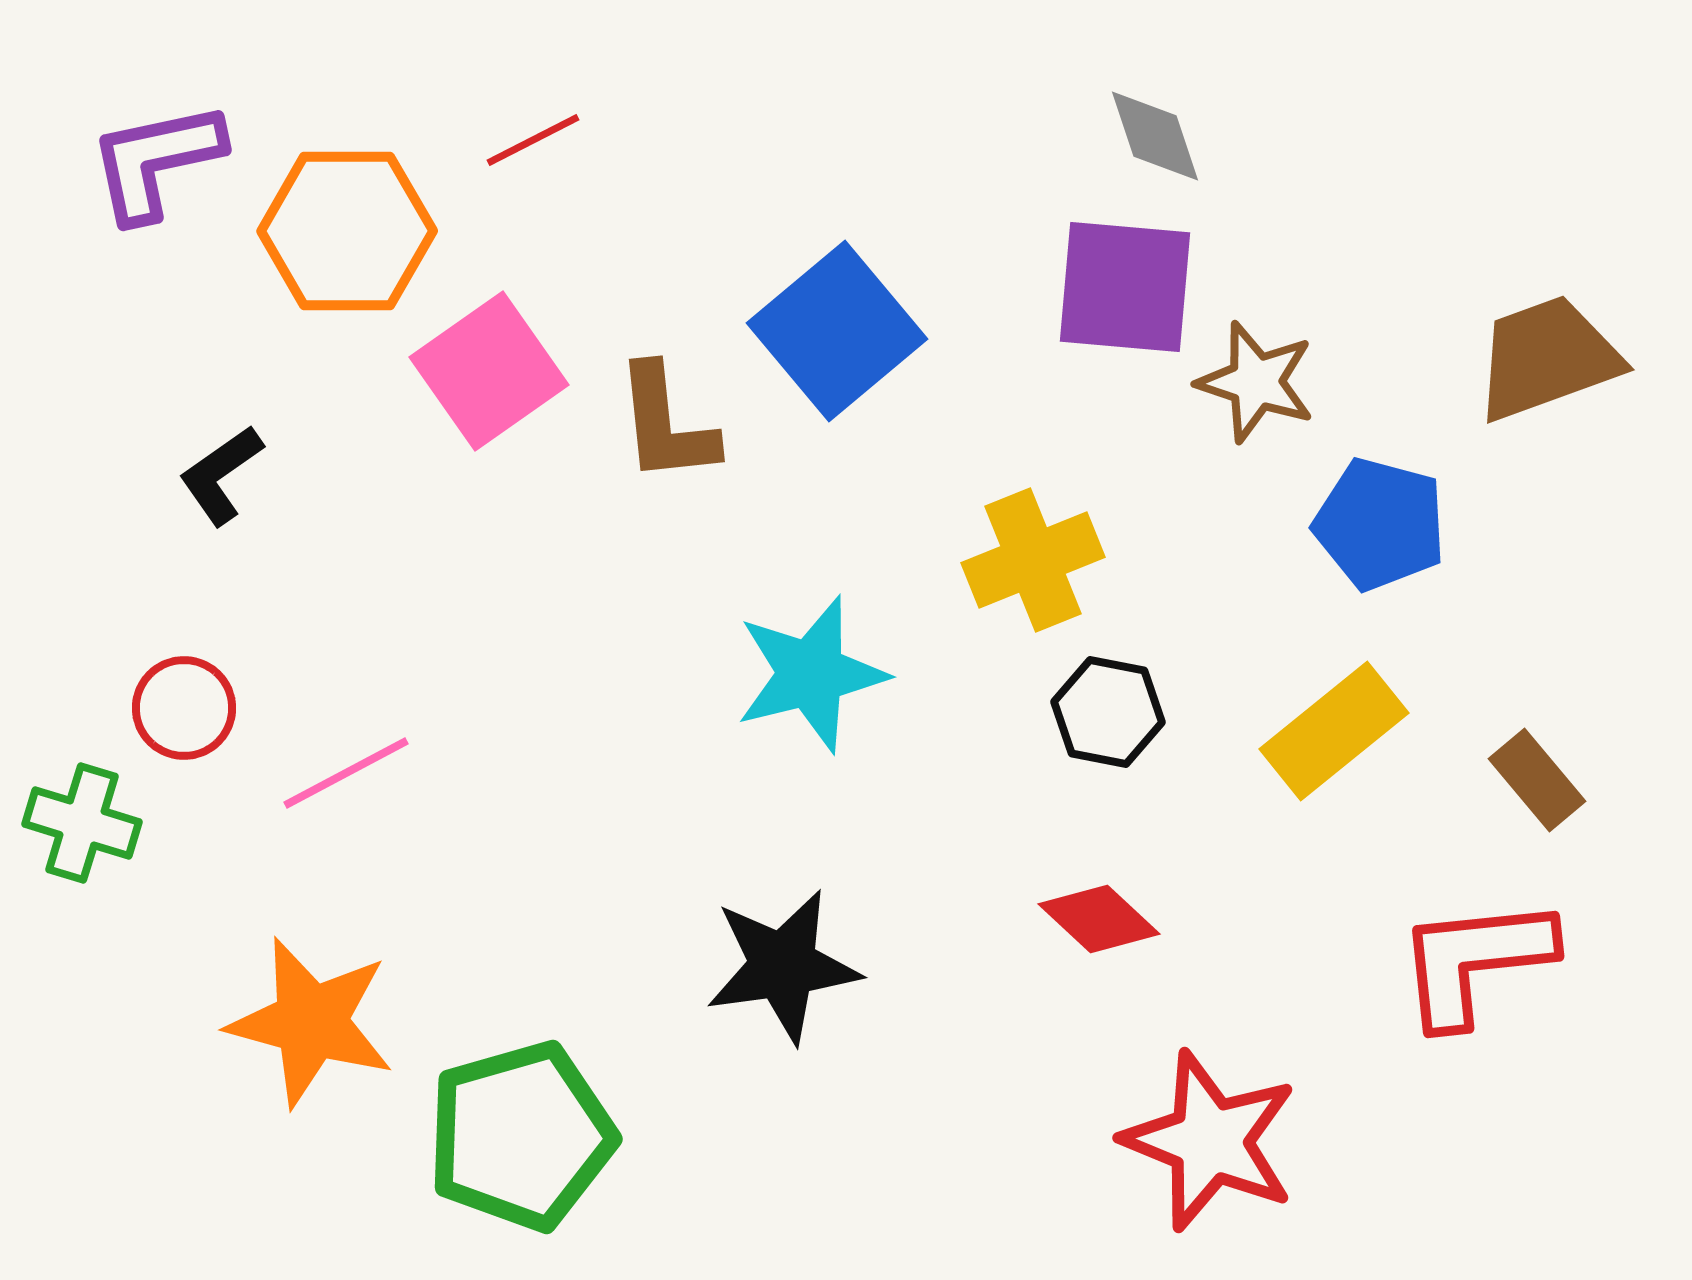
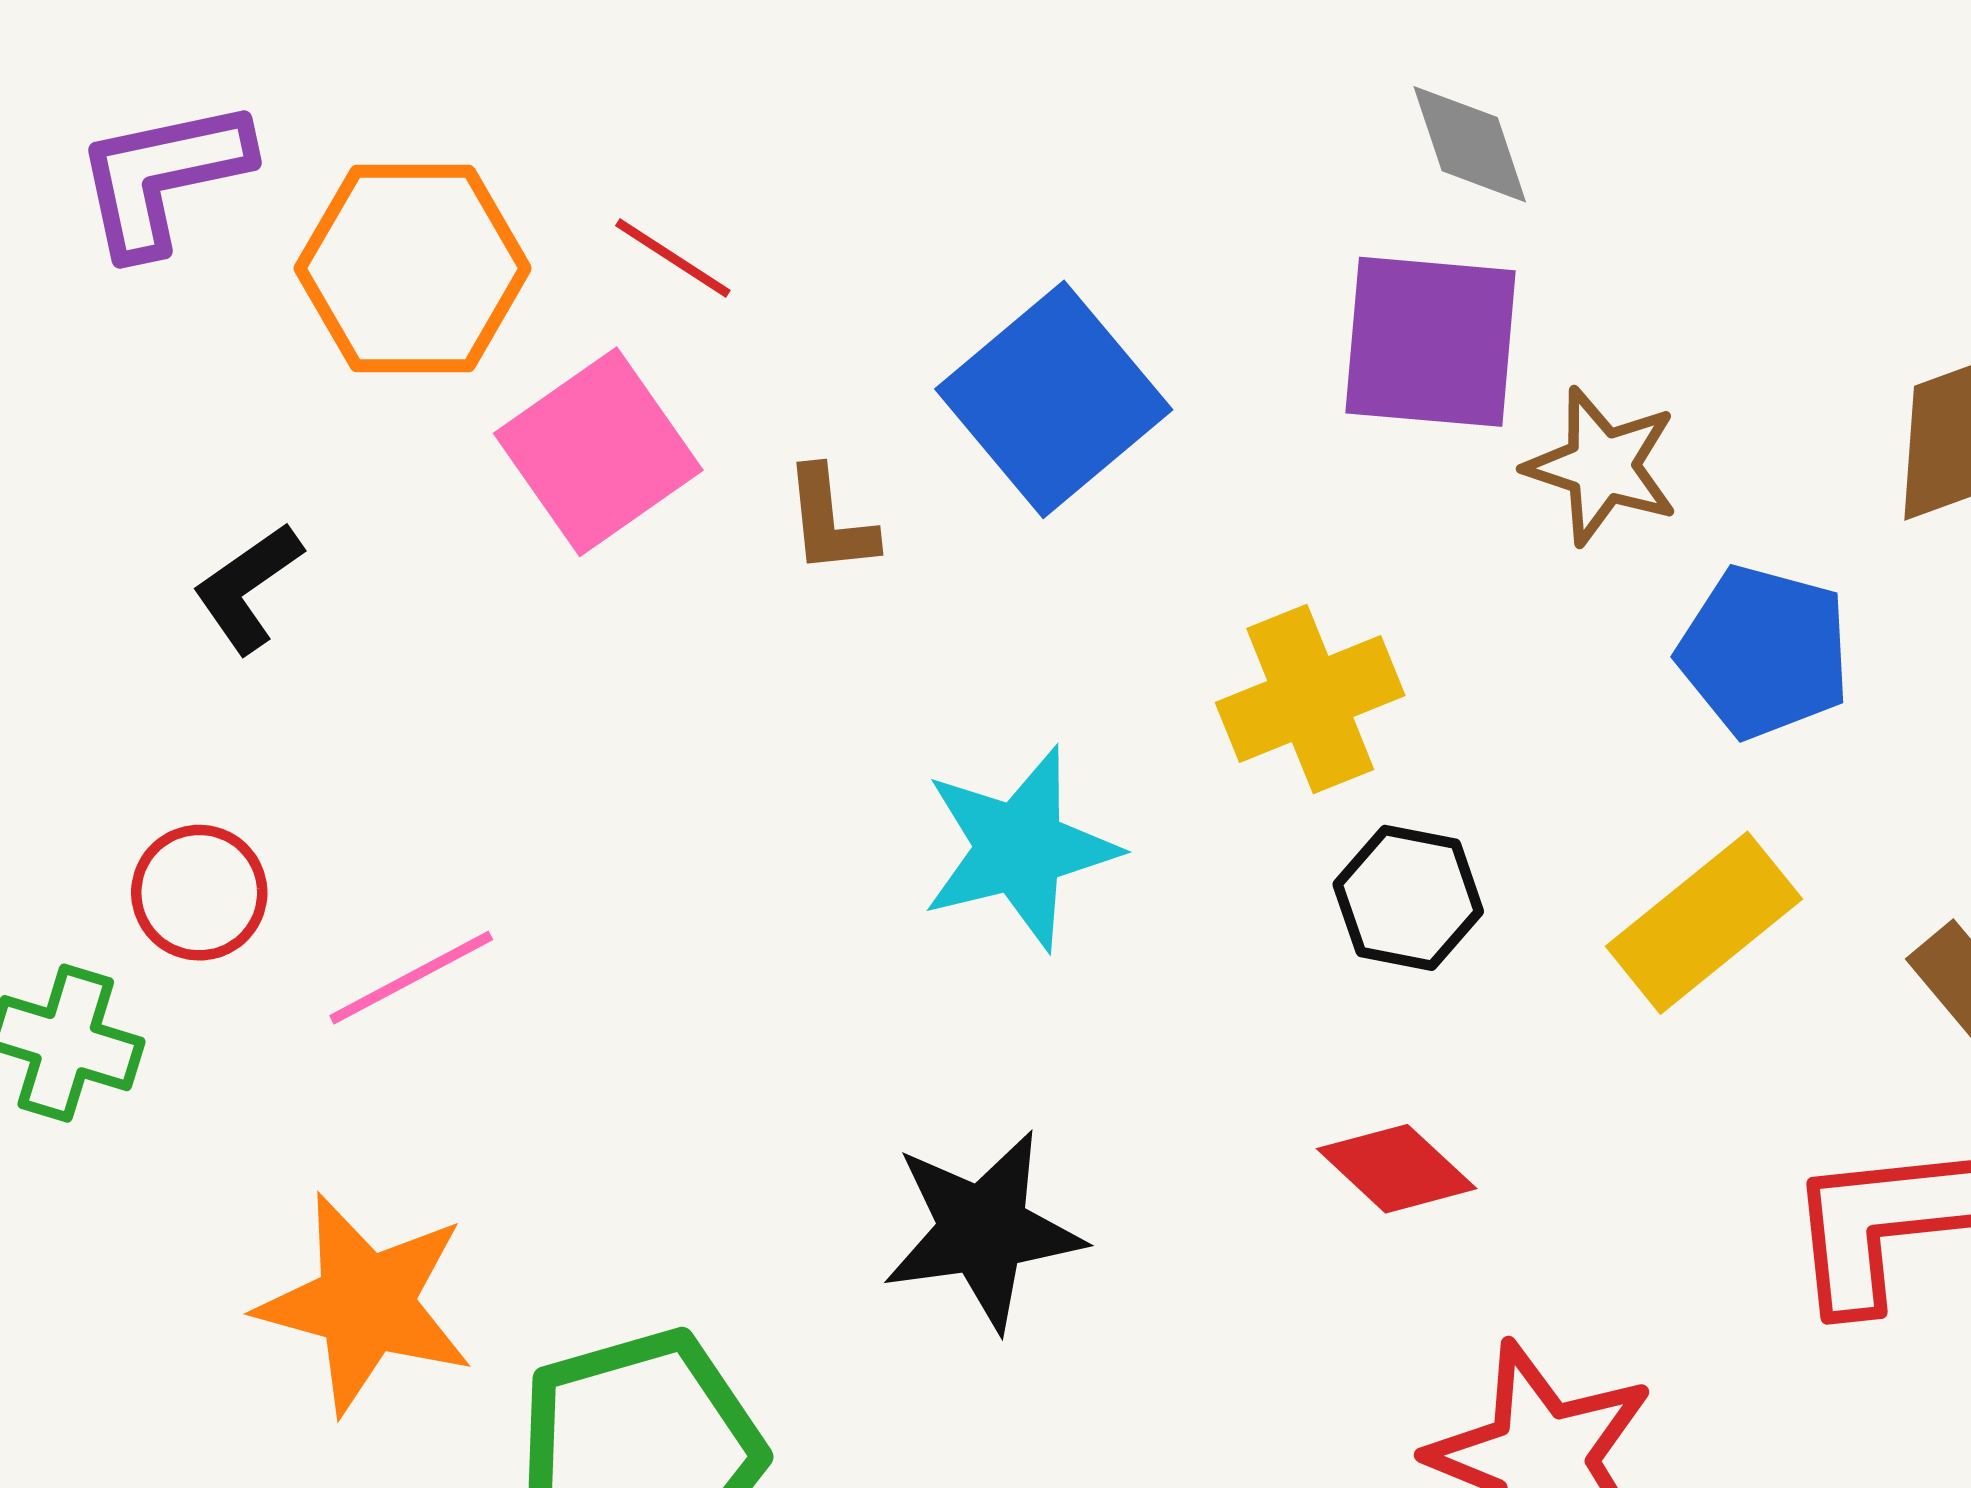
red line: (533, 140) -> (673, 258), moved, turned 60
brown L-shape: (666, 424) -> (830, 521), size x0.7

